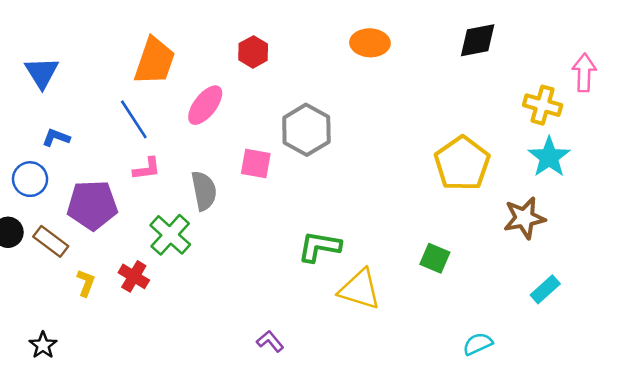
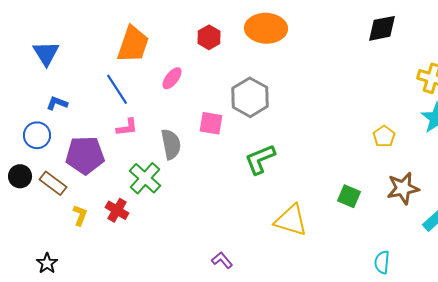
orange ellipse: (370, 43) -> (266, 28), moved, size x1.4
pink ellipse: (205, 105) -> (172, 78), size x0.7
yellow pentagon: (462, 163) -> (384, 136), moved, size x0.5
brown star: (524, 218) -> (403, 188), moved
green L-shape: (319, 247) -> (260, 159), moved, turned -32
cyan semicircle: (478, 344) -> (382, 262), turned -60

